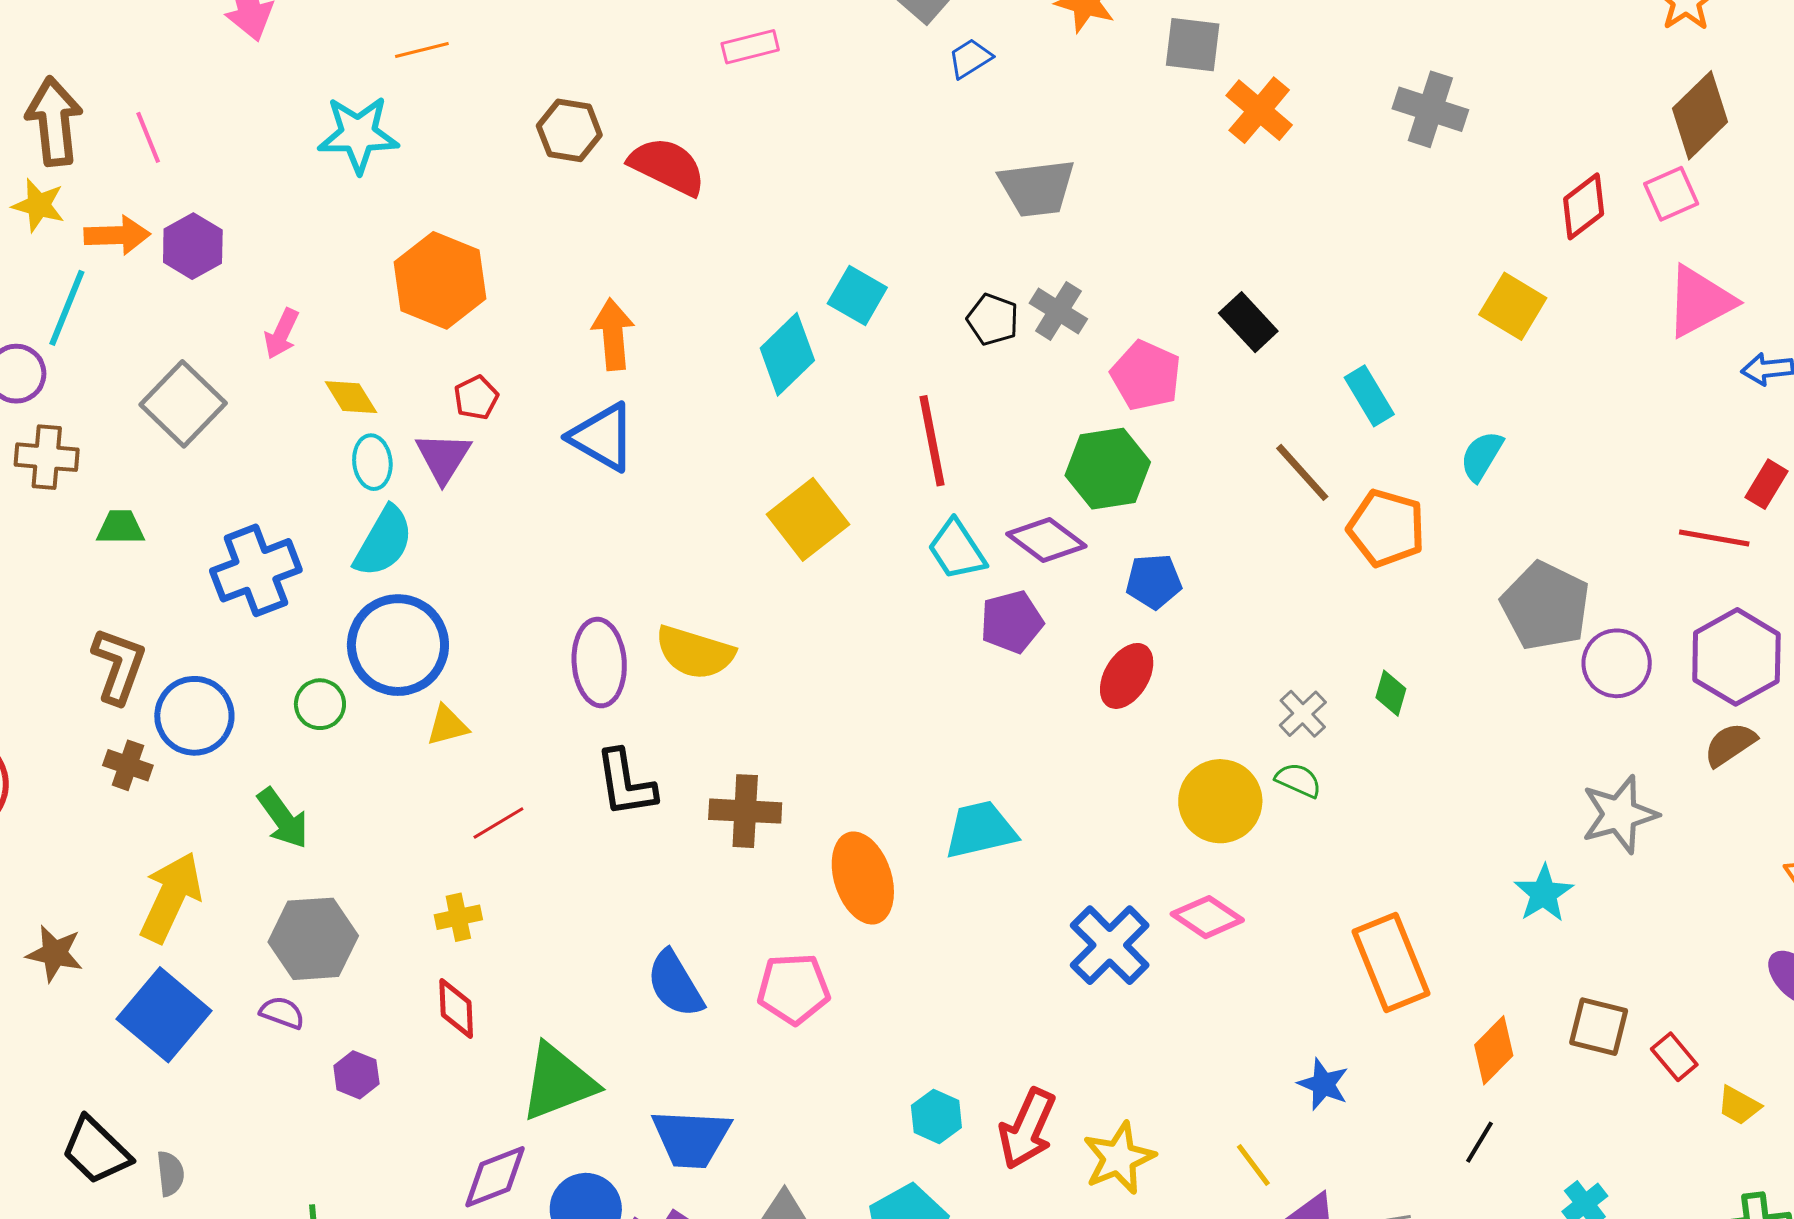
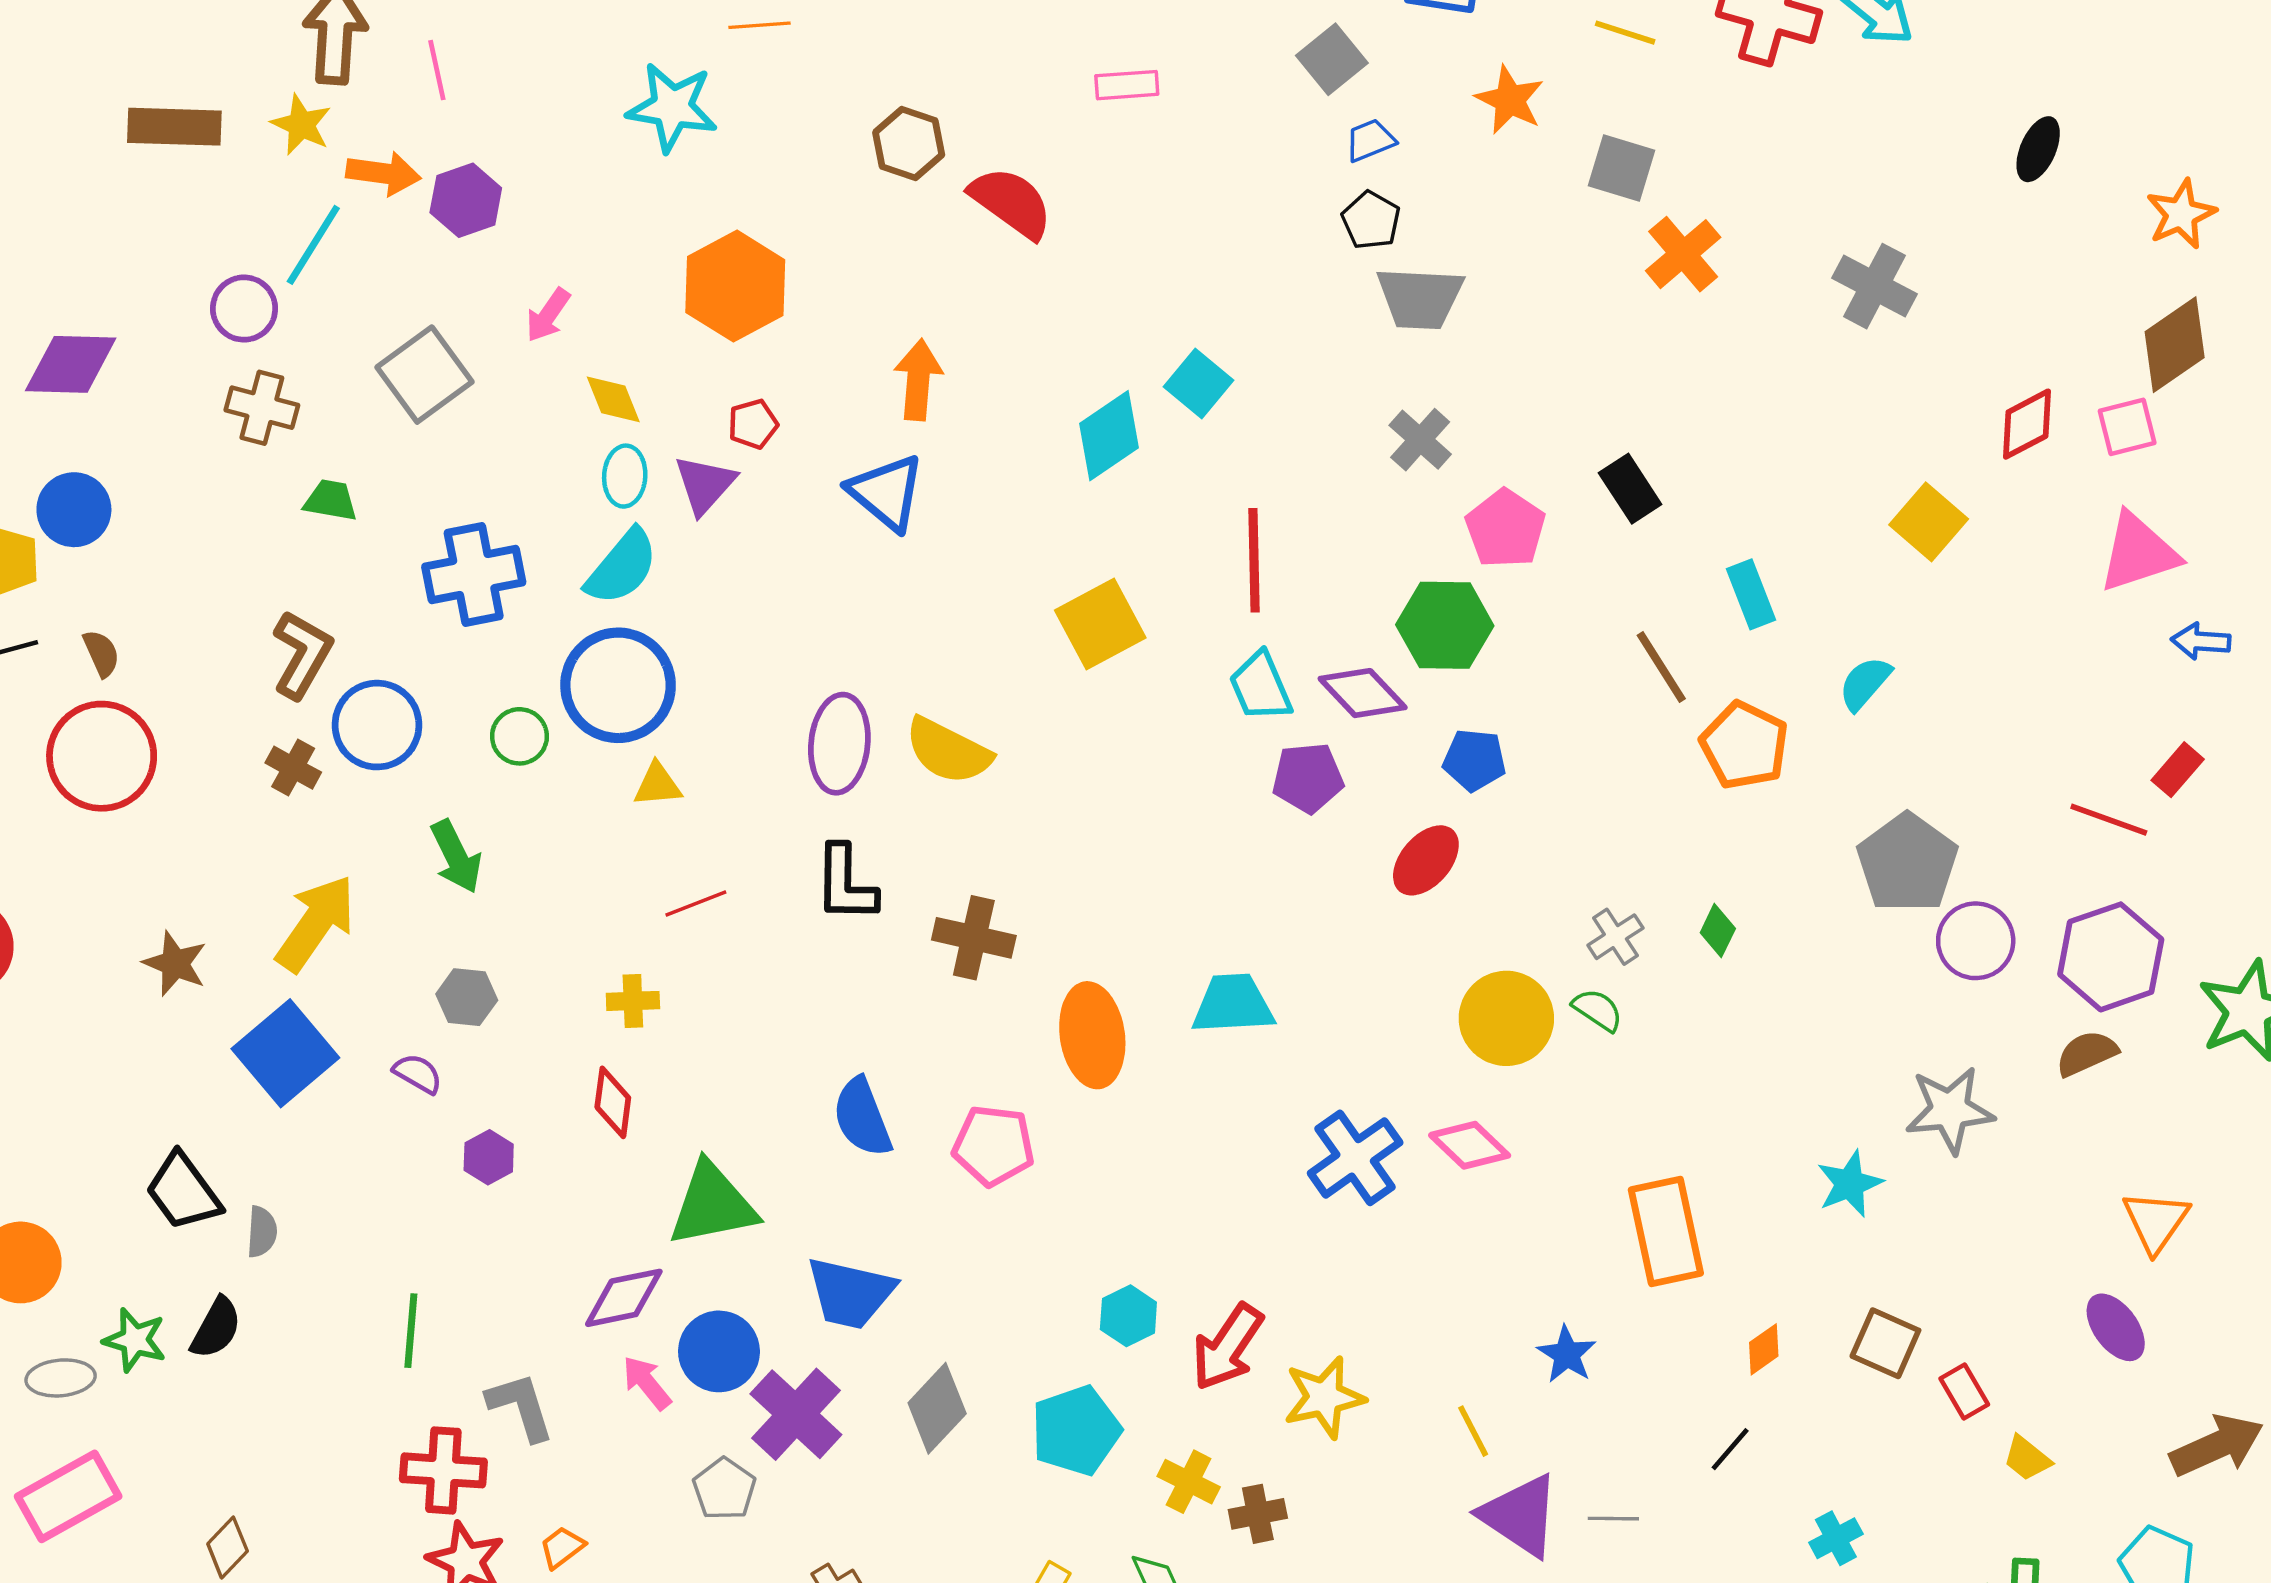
black pentagon: (993, 319) -> (1371, 220), moved
gray hexagon: (313, 939) -> (467, 997), size x0.6
orange diamond: (1494, 1050) -> (1764, 1349), size x0.7

